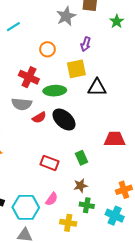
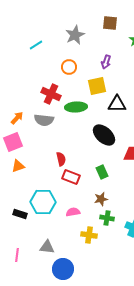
gray star: (66, 16) -> (75, 35), moved
red semicircle: (39, 117) -> (61, 159), moved, turned -72
black ellipse: (64, 120) -> (104, 135), moved
pink semicircle: (52, 199) -> (73, 212), turned -136
cyan hexagon: (26, 207) -> (43, 202), moved

